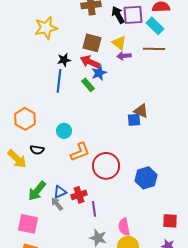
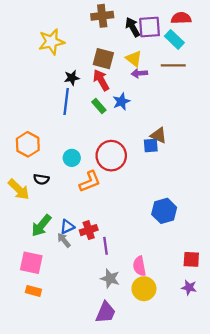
red arrow: (90, 62) -> (101, 80), turned 36
blue star: (99, 73) -> (121, 101), moved
red circle: (106, 166) -> (111, 156), moved

